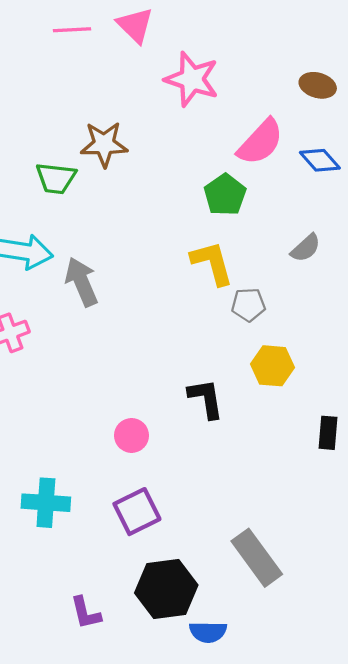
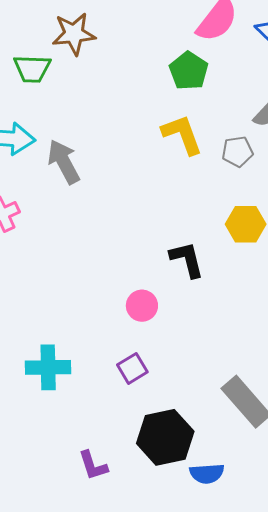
gray pentagon: (248, 305) -> (237, 152), moved
pink circle: (132, 435) -> (142, 306), moved
purple square: (137, 512) -> (132, 368), size x0.7

